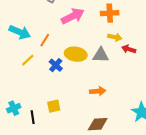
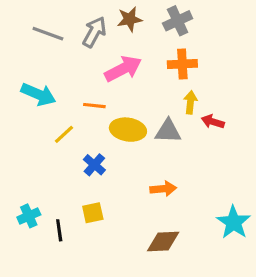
yellow arrow: (115, 37) -> (190, 102), turned -96
orange line: (45, 40) -> (94, 106), moved, turned 64
yellow line: (28, 60) -> (64, 134), moved
blue cross: (56, 65) -> (94, 165), moved

